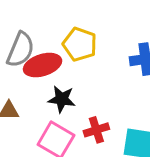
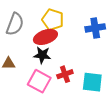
red ellipse: (43, 65) -> (45, 37), moved

